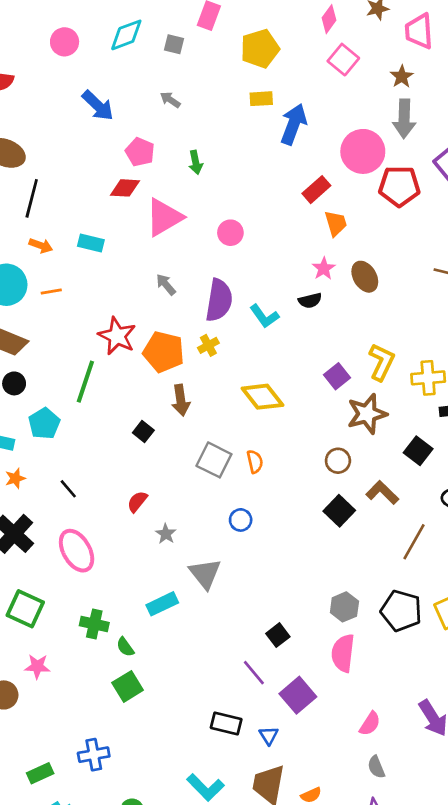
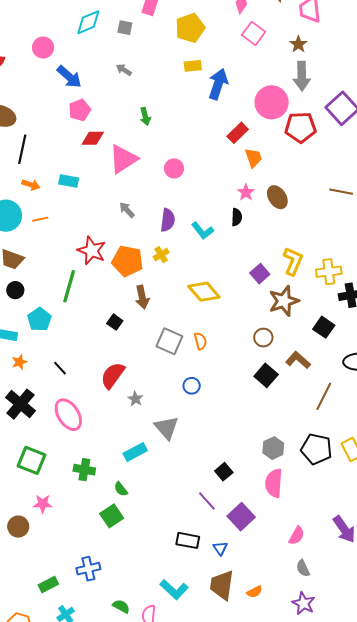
pink circle: (65, 42) -> (43, 48), moved
pink pentagon: (140, 152) -> (80, 110), moved, turned 30
purple semicircle: (219, 300) -> (168, 220), size x0.7
black semicircle: (310, 301) -> (237, 217), turned -72
red semicircle: (137, 502) -> (113, 375), size x1.6
green semicircle: (125, 647) -> (121, 489), moved

